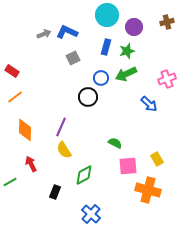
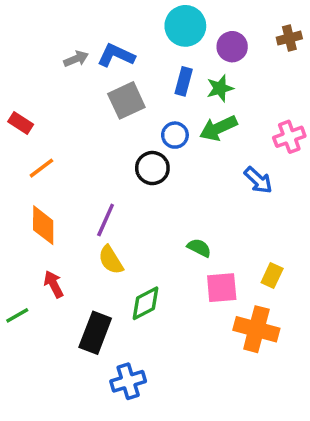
gray square: (73, 58) -> (126, 100), size x1.5
orange line: (15, 97) -> (41, 168), moved
yellow rectangle: (157, 159) -> (272, 276), turned 56
black rectangle: (55, 192) -> (95, 333), size x1.6
blue cross: (91, 214) -> (128, 381), moved, turned 30

